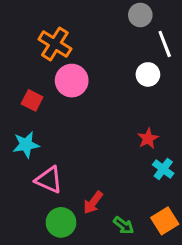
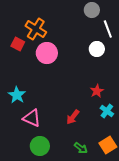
red square: (32, 100) -> (18, 44), moved
cyan star: (26, 145) -> (17, 95), turned -30
red arrow: (93, 203) -> (73, 117), moved

